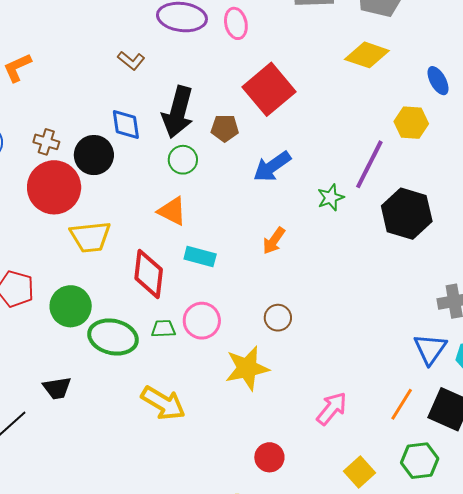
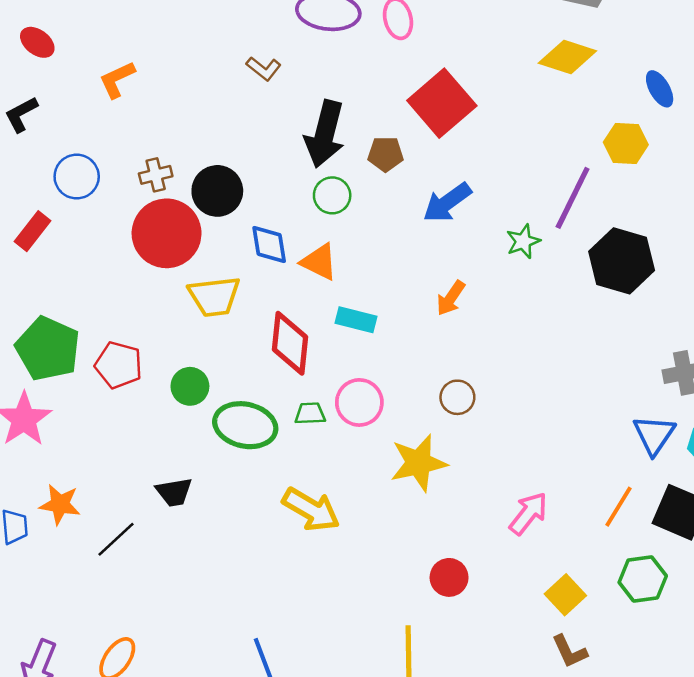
blue diamond: (126, 124) -> (269, 244), moved
brown cross: (46, 142) -> (156, 175), turned -30
green circle: (71, 306) -> (190, 386), size x0.7

